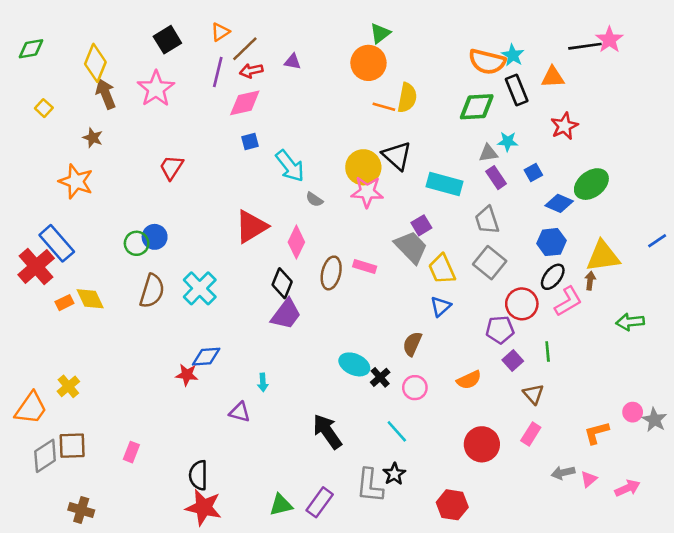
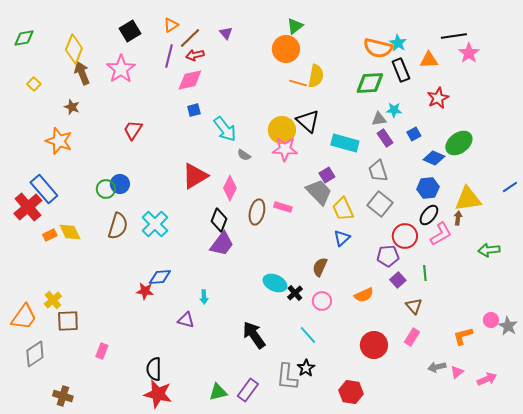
pink star: (609, 40) -> (469, 53), moved
purple triangle: (292, 62) -> (226, 33), moved, turned 40
brown square: (72, 446) -> (68, 321), moved

